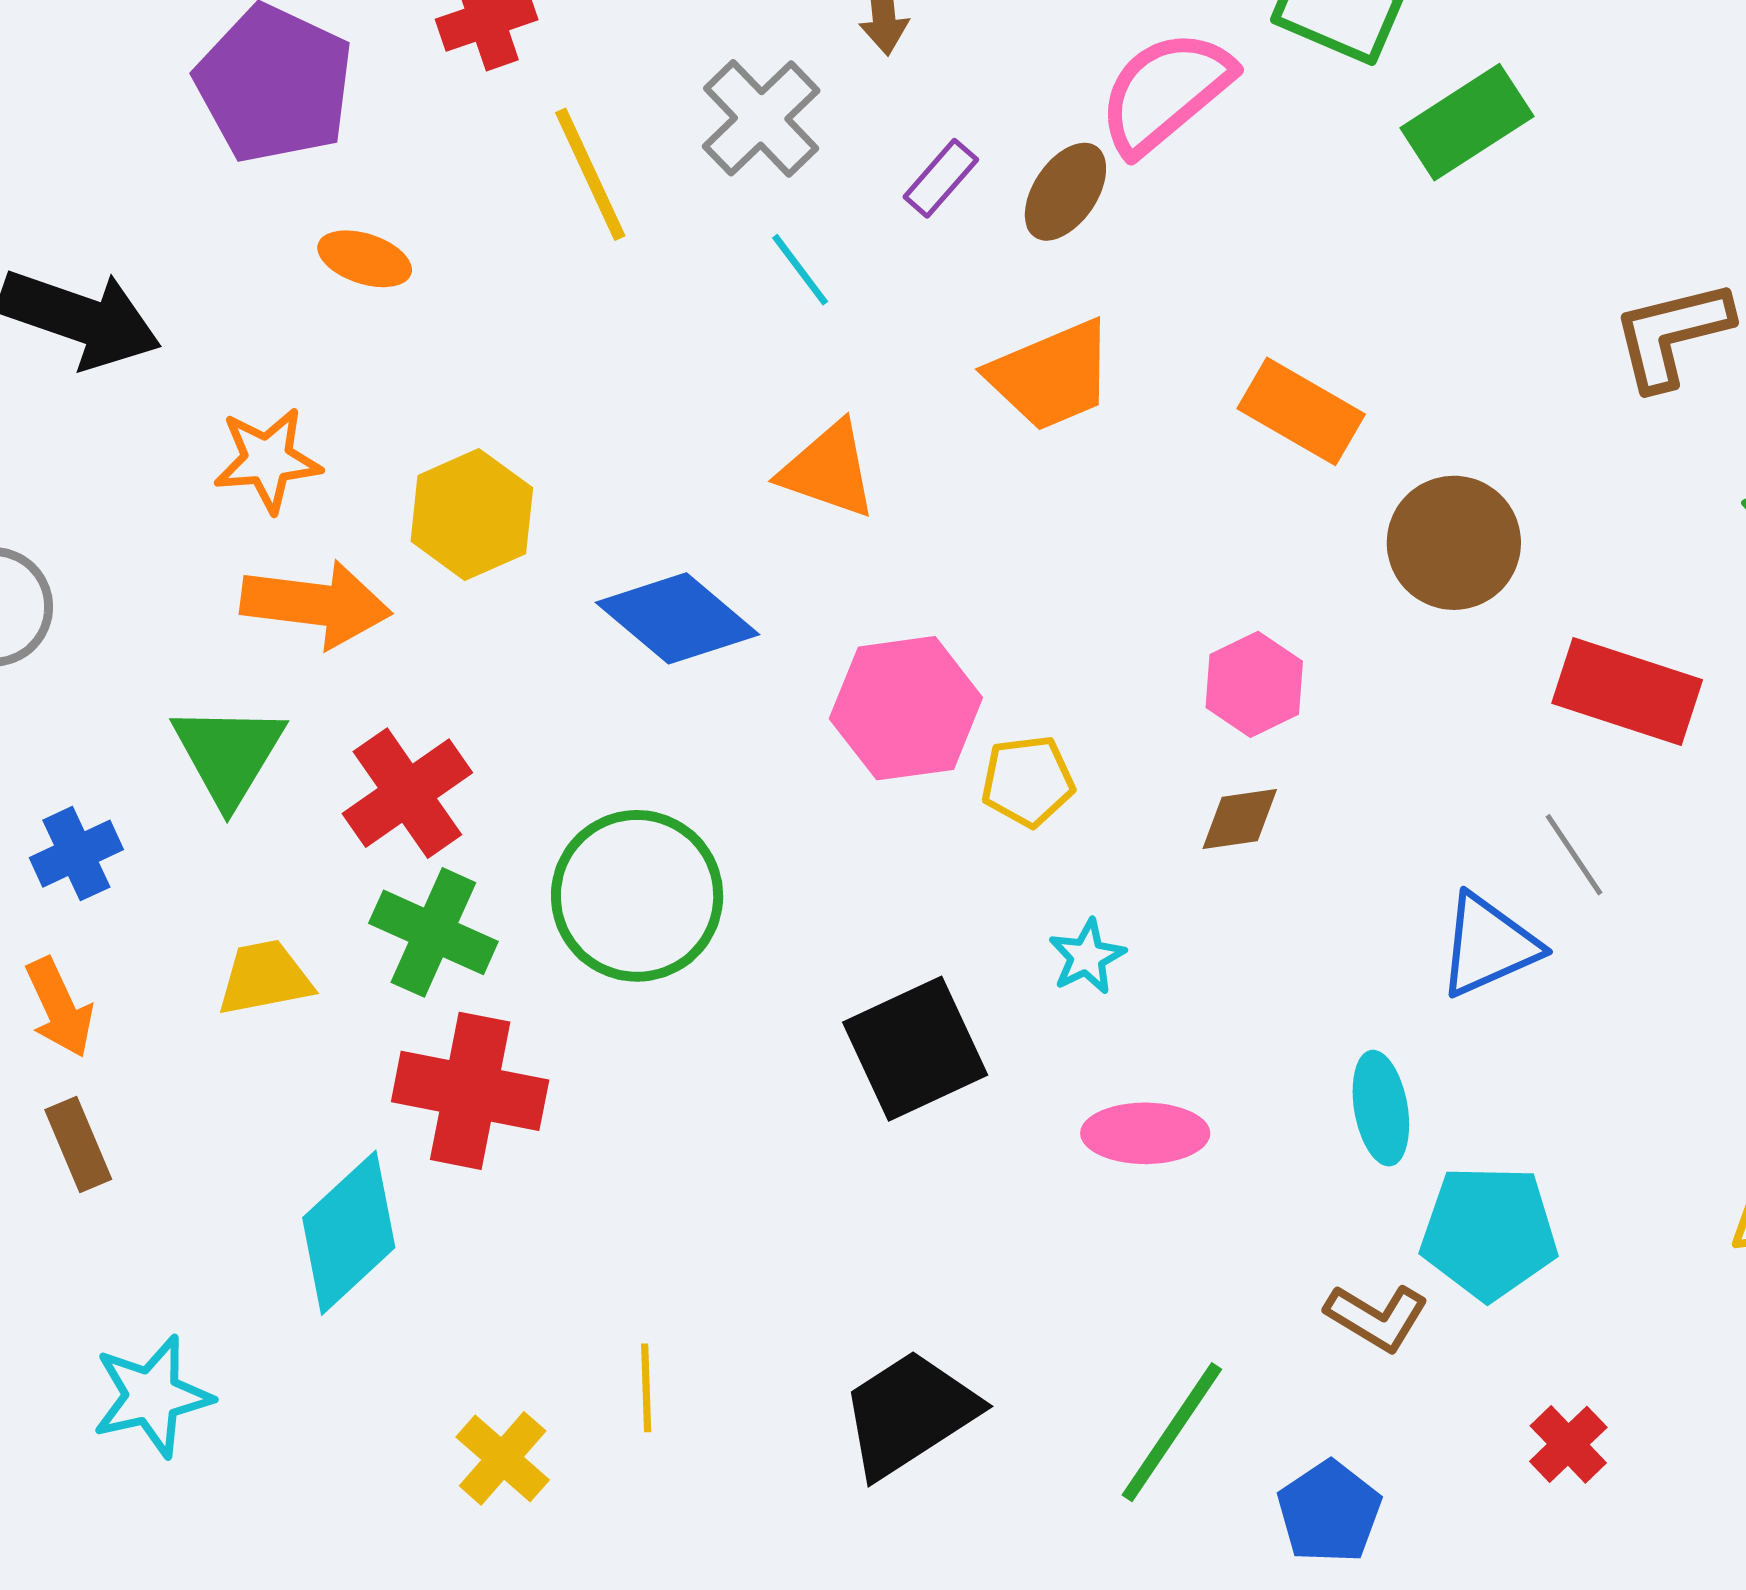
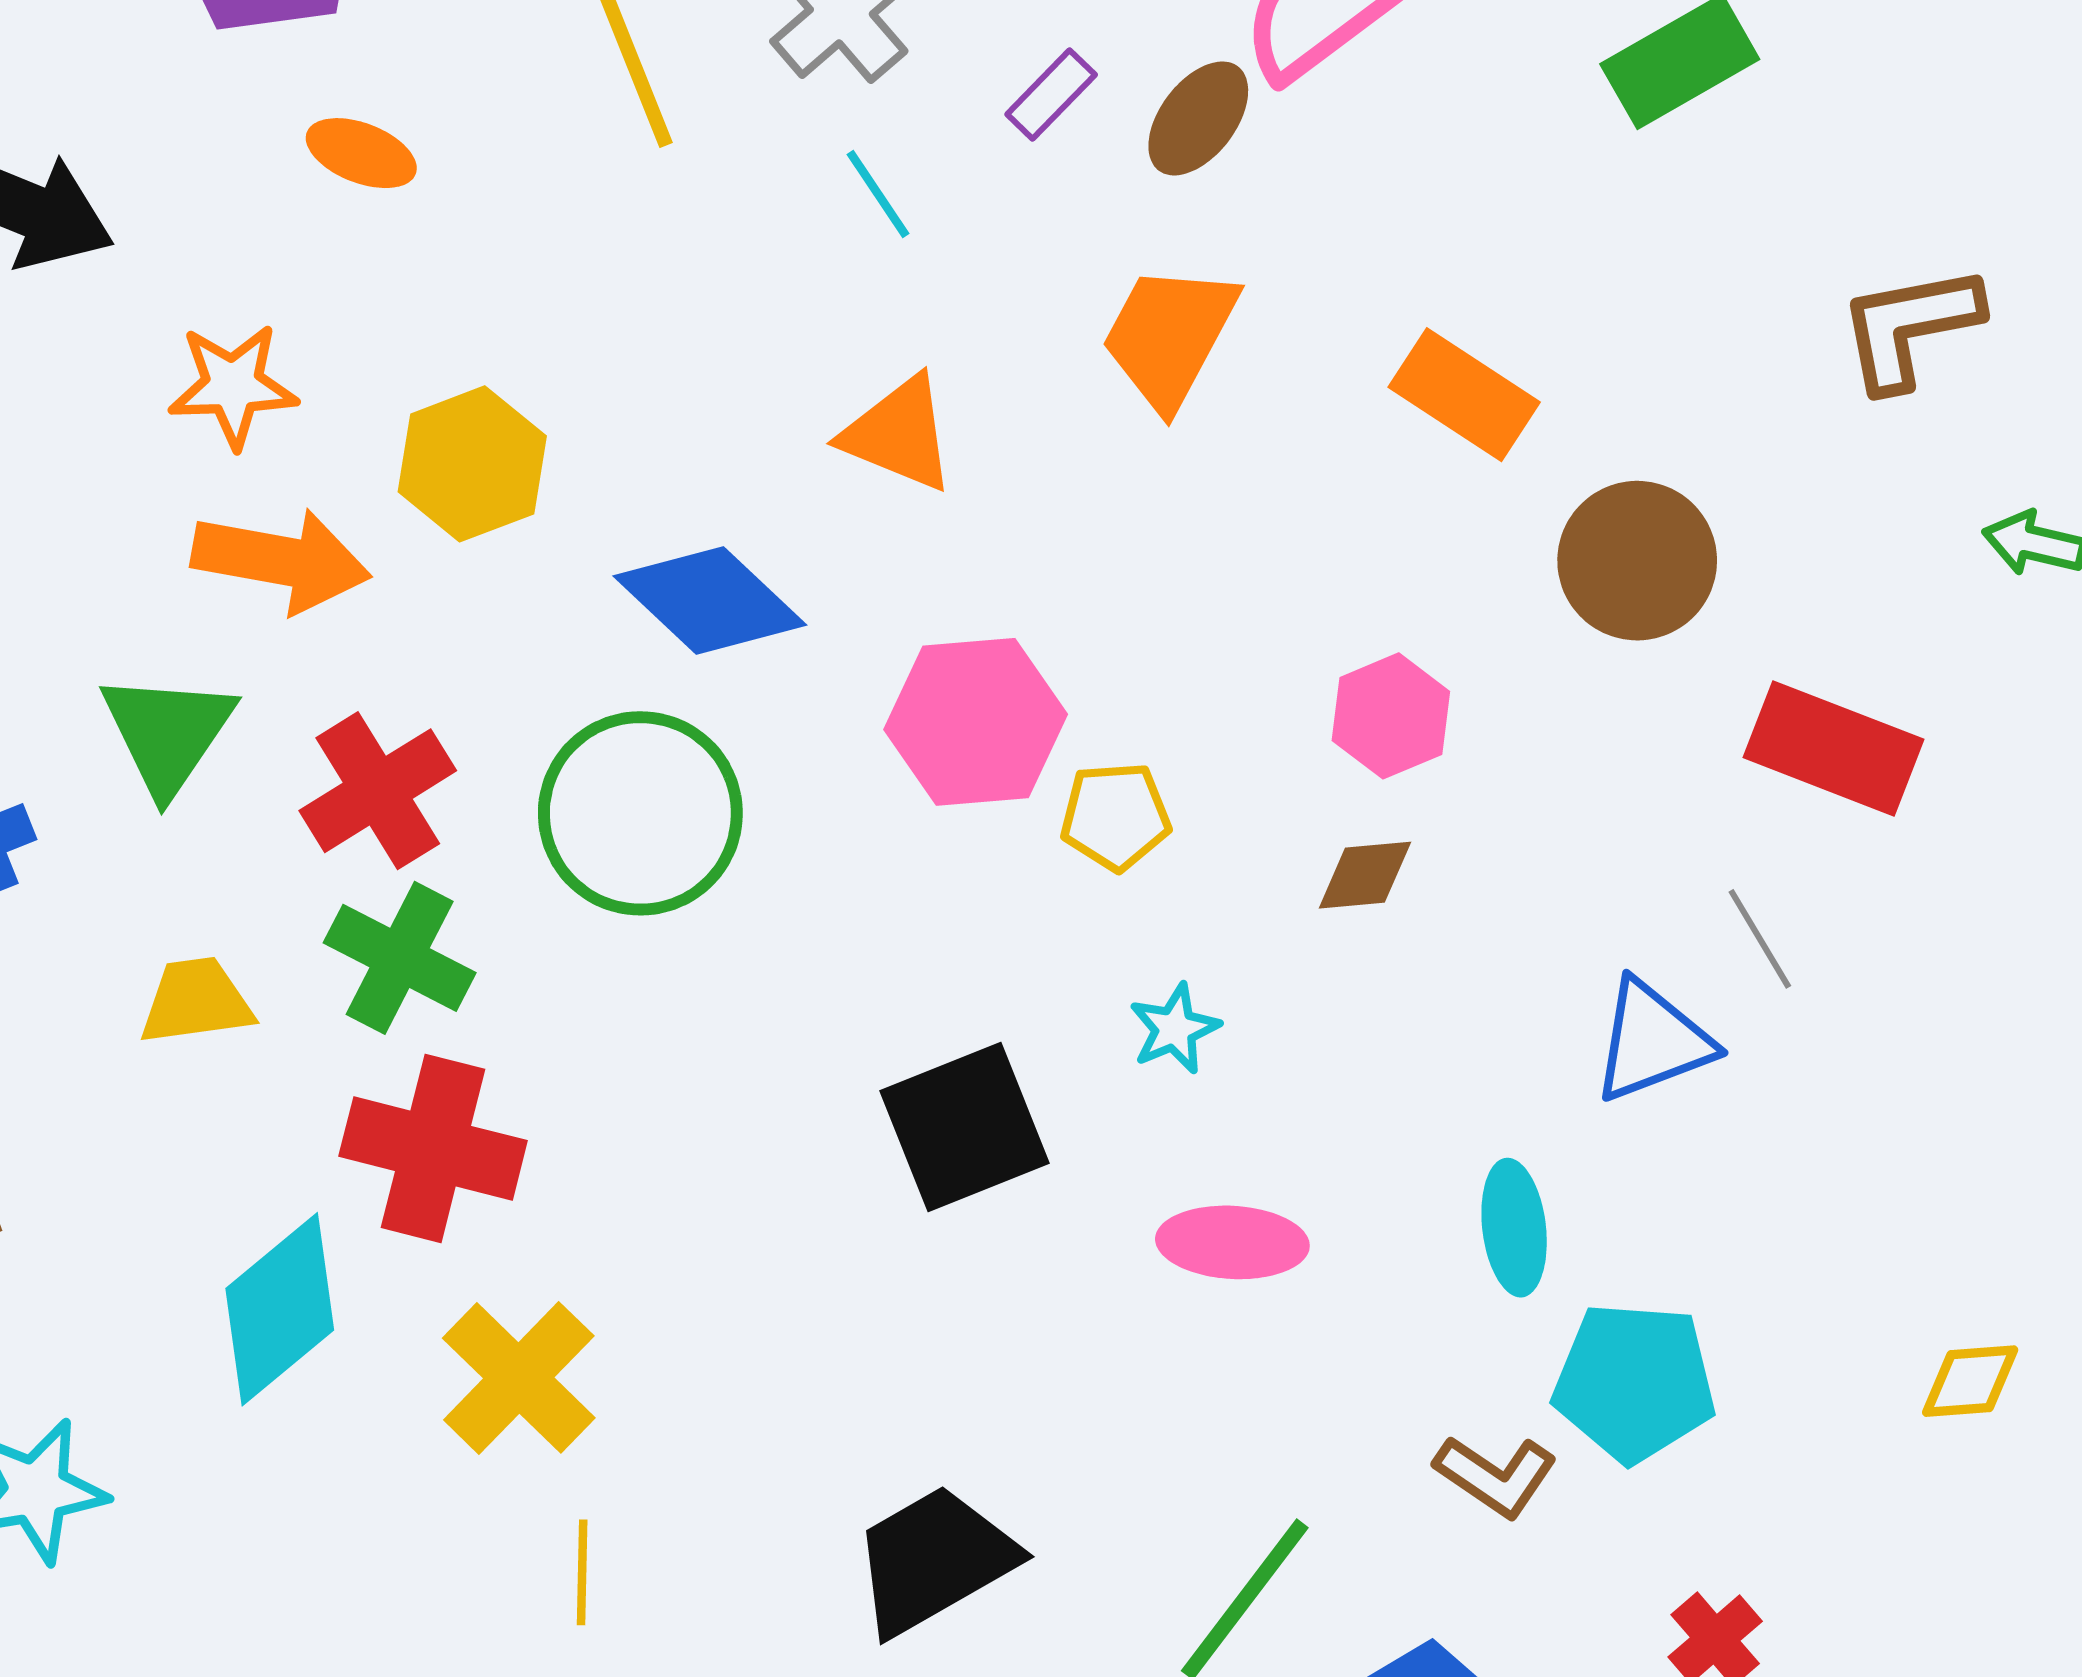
orange trapezoid: (1051, 376) -> (1169, 336), turned 138
green circle: (637, 896) -> (640, 813), moved
yellow line: (646, 1388) -> (582, 1572), moved
yellow cross: (503, 1458) -> (519, 1378), moved, size x1.4

